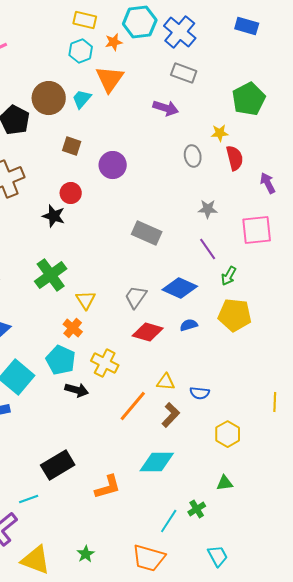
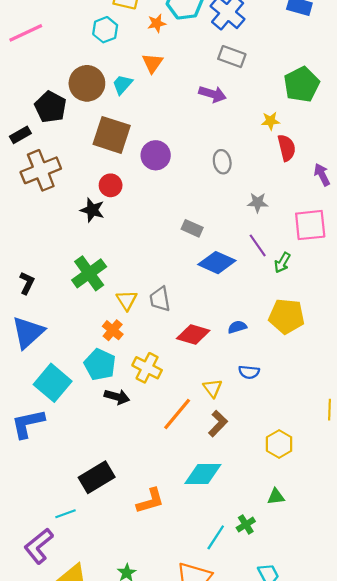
cyan hexagon: (81, 51) -> (105, 30), moved
orange triangle: (110, 79) -> (152, 63), size x0.7
brown square: (72, 146) -> (112, 135), size x1.8
gray ellipse: (193, 156) -> (222, 162), moved
gray rectangle: (147, 233) -> (192, 228), size x0.7
green arrow: (229, 276) -> (282, 263), moved
blue diamond: (180, 288) -> (217, 263), moved
gray trapezoid: (136, 297) -> (160, 299), moved, turned -45
yellow triangle: (166, 382) -> (213, 388), turned 48
blue semicircle: (200, 393) -> (249, 372), moved

